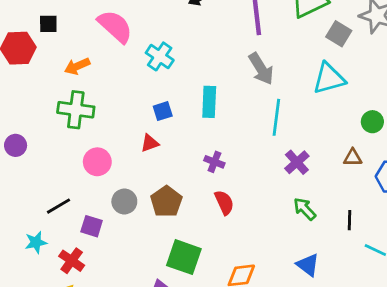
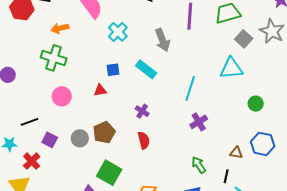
gray arrow: (261, 69) -> (162, 40), moved
cyan rectangle: (209, 102) -> (146, 69), turned -65
brown triangle: (353, 158) -> (236, 153), moved
gray circle: (124, 202) -> (80, 138), moved
green arrow: (305, 209) -> (199, 165), moved
black line: (350, 220) -> (226, 176), moved

